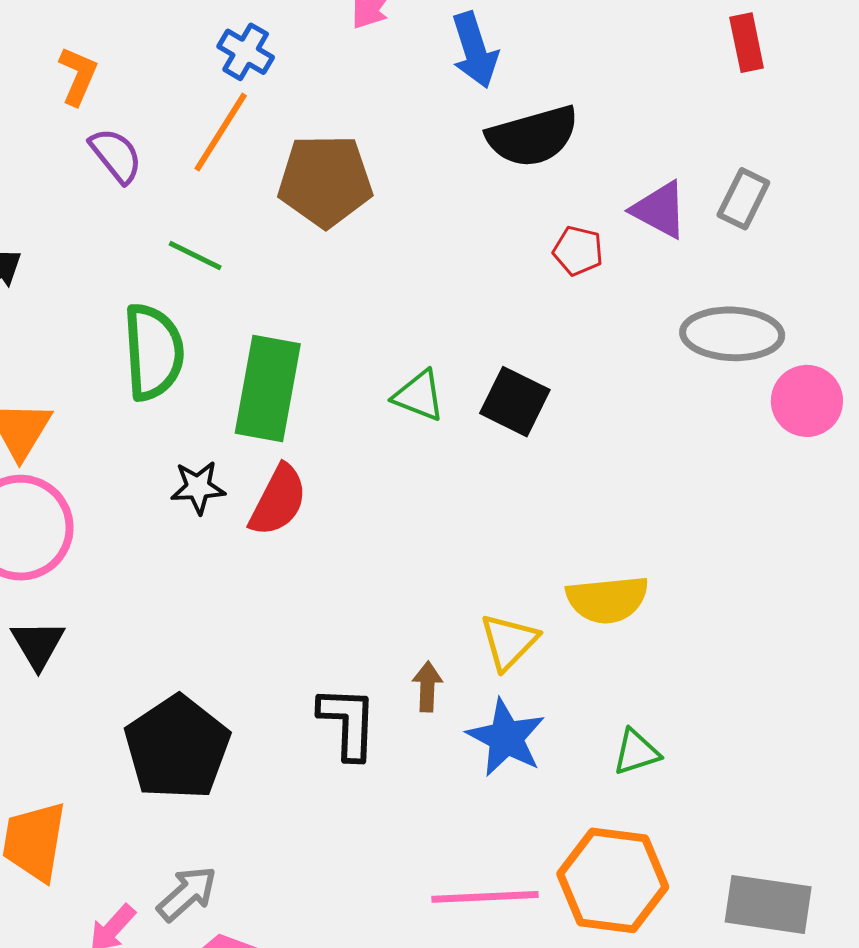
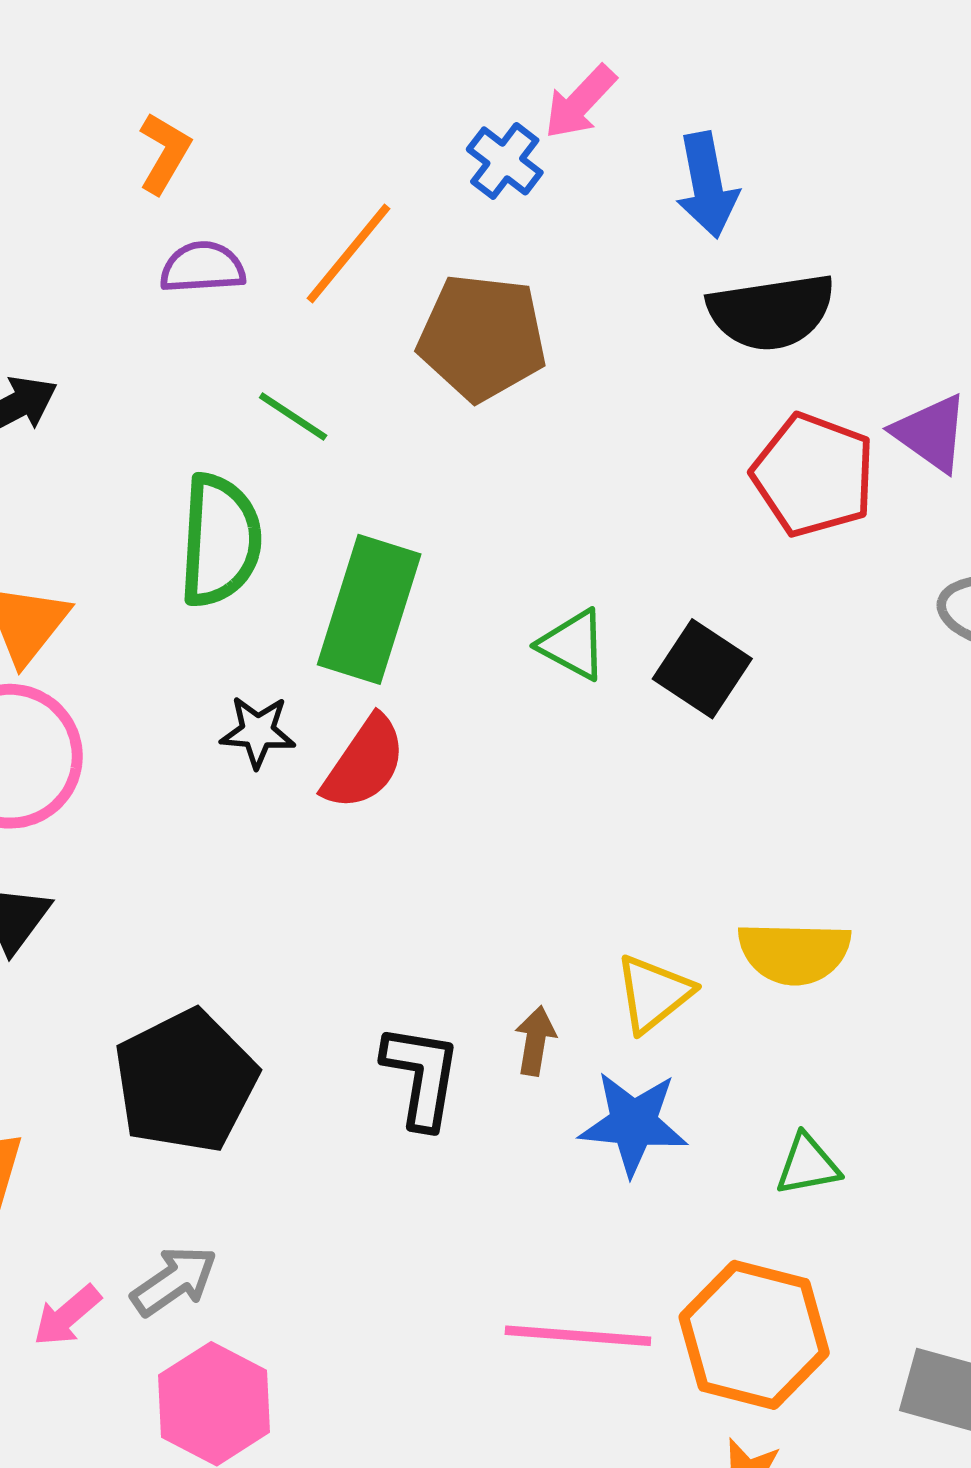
blue cross: (246, 52) -> (505, 161), moved
purple semicircle: (116, 155) -> (203, 267), turned -62
red pentagon: (578, 251) -> (813, 475), size x1.8
blue star: (506, 738) -> (633, 1123), turned -30

